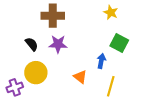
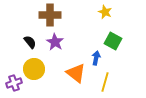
purple star: (58, 44) -> (55, 42), turned 30
orange triangle: (80, 77) -> (76, 73), size x1.5

